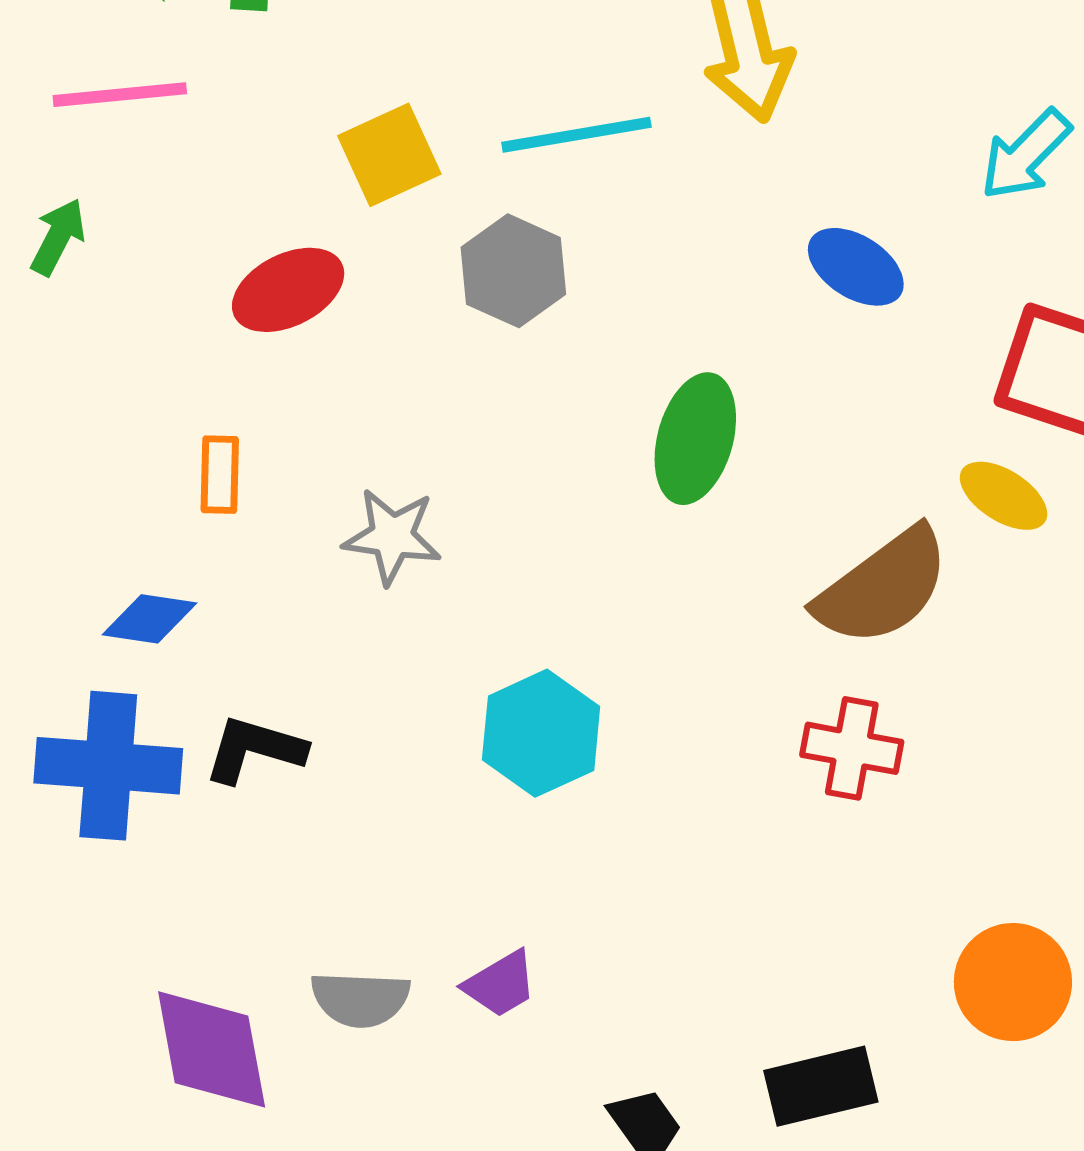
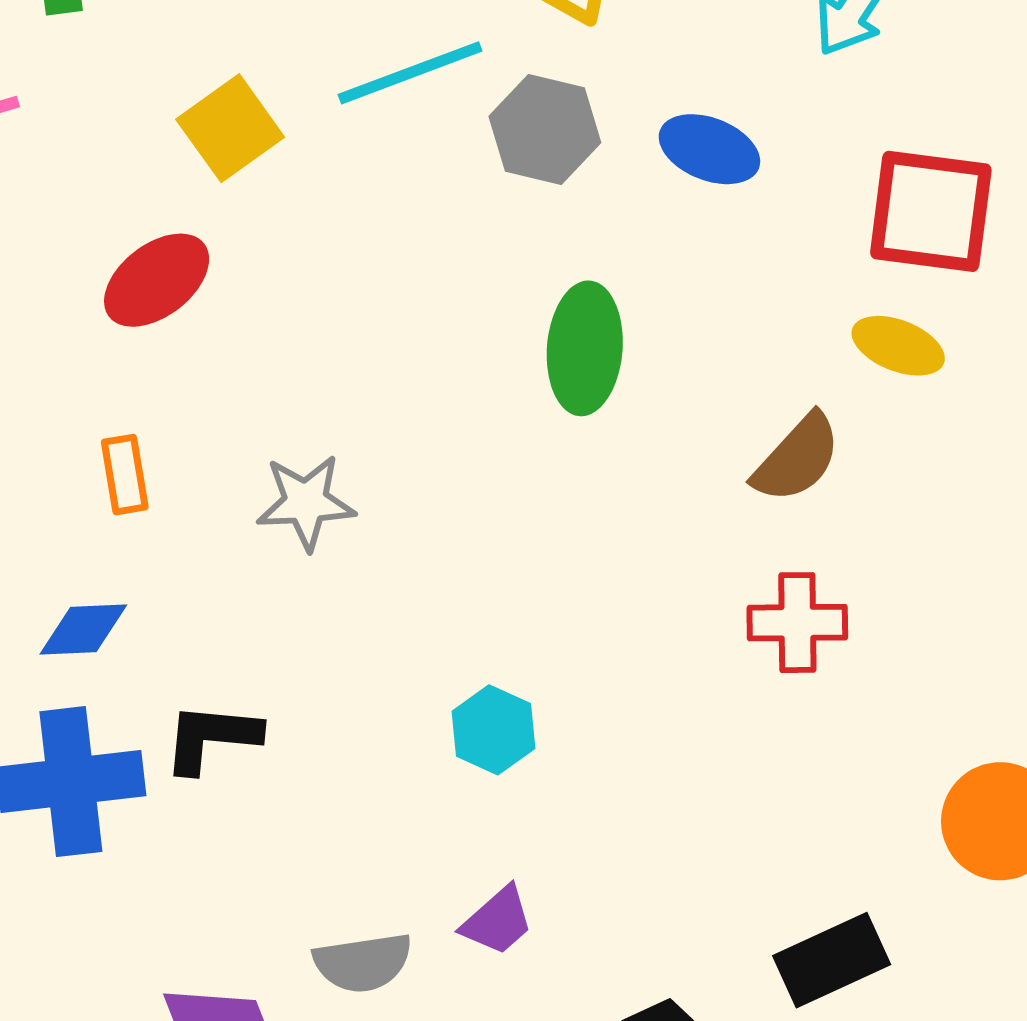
gray hexagon: (513, 271) -> (545, 129), moved
brown semicircle: (883, 587) -> (797, 458), size x0.7
cyan hexagon: (541, 733) -> (493, 730), moved, size x0.7

